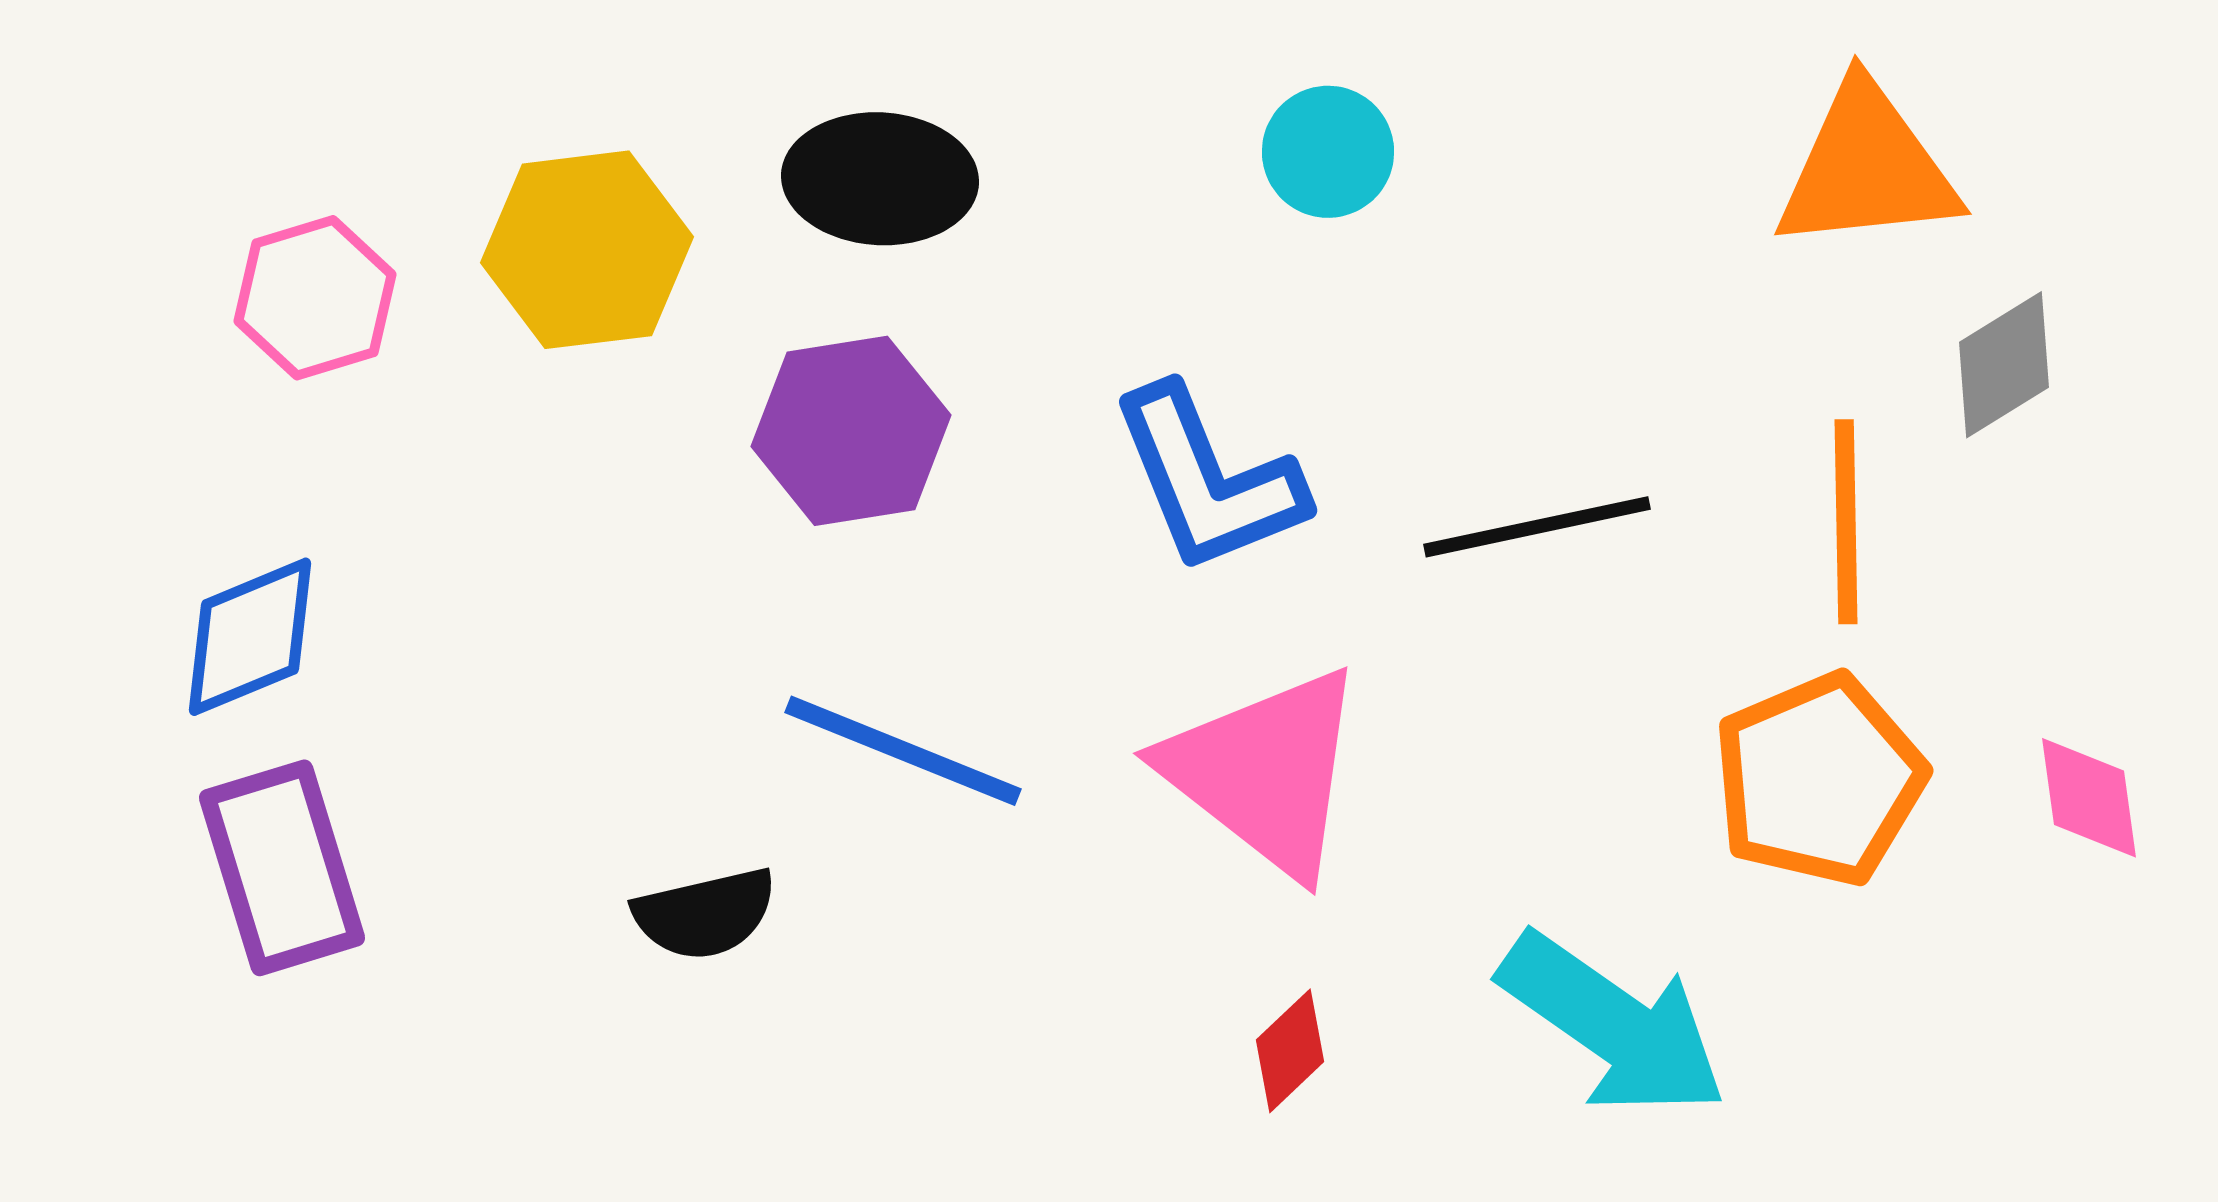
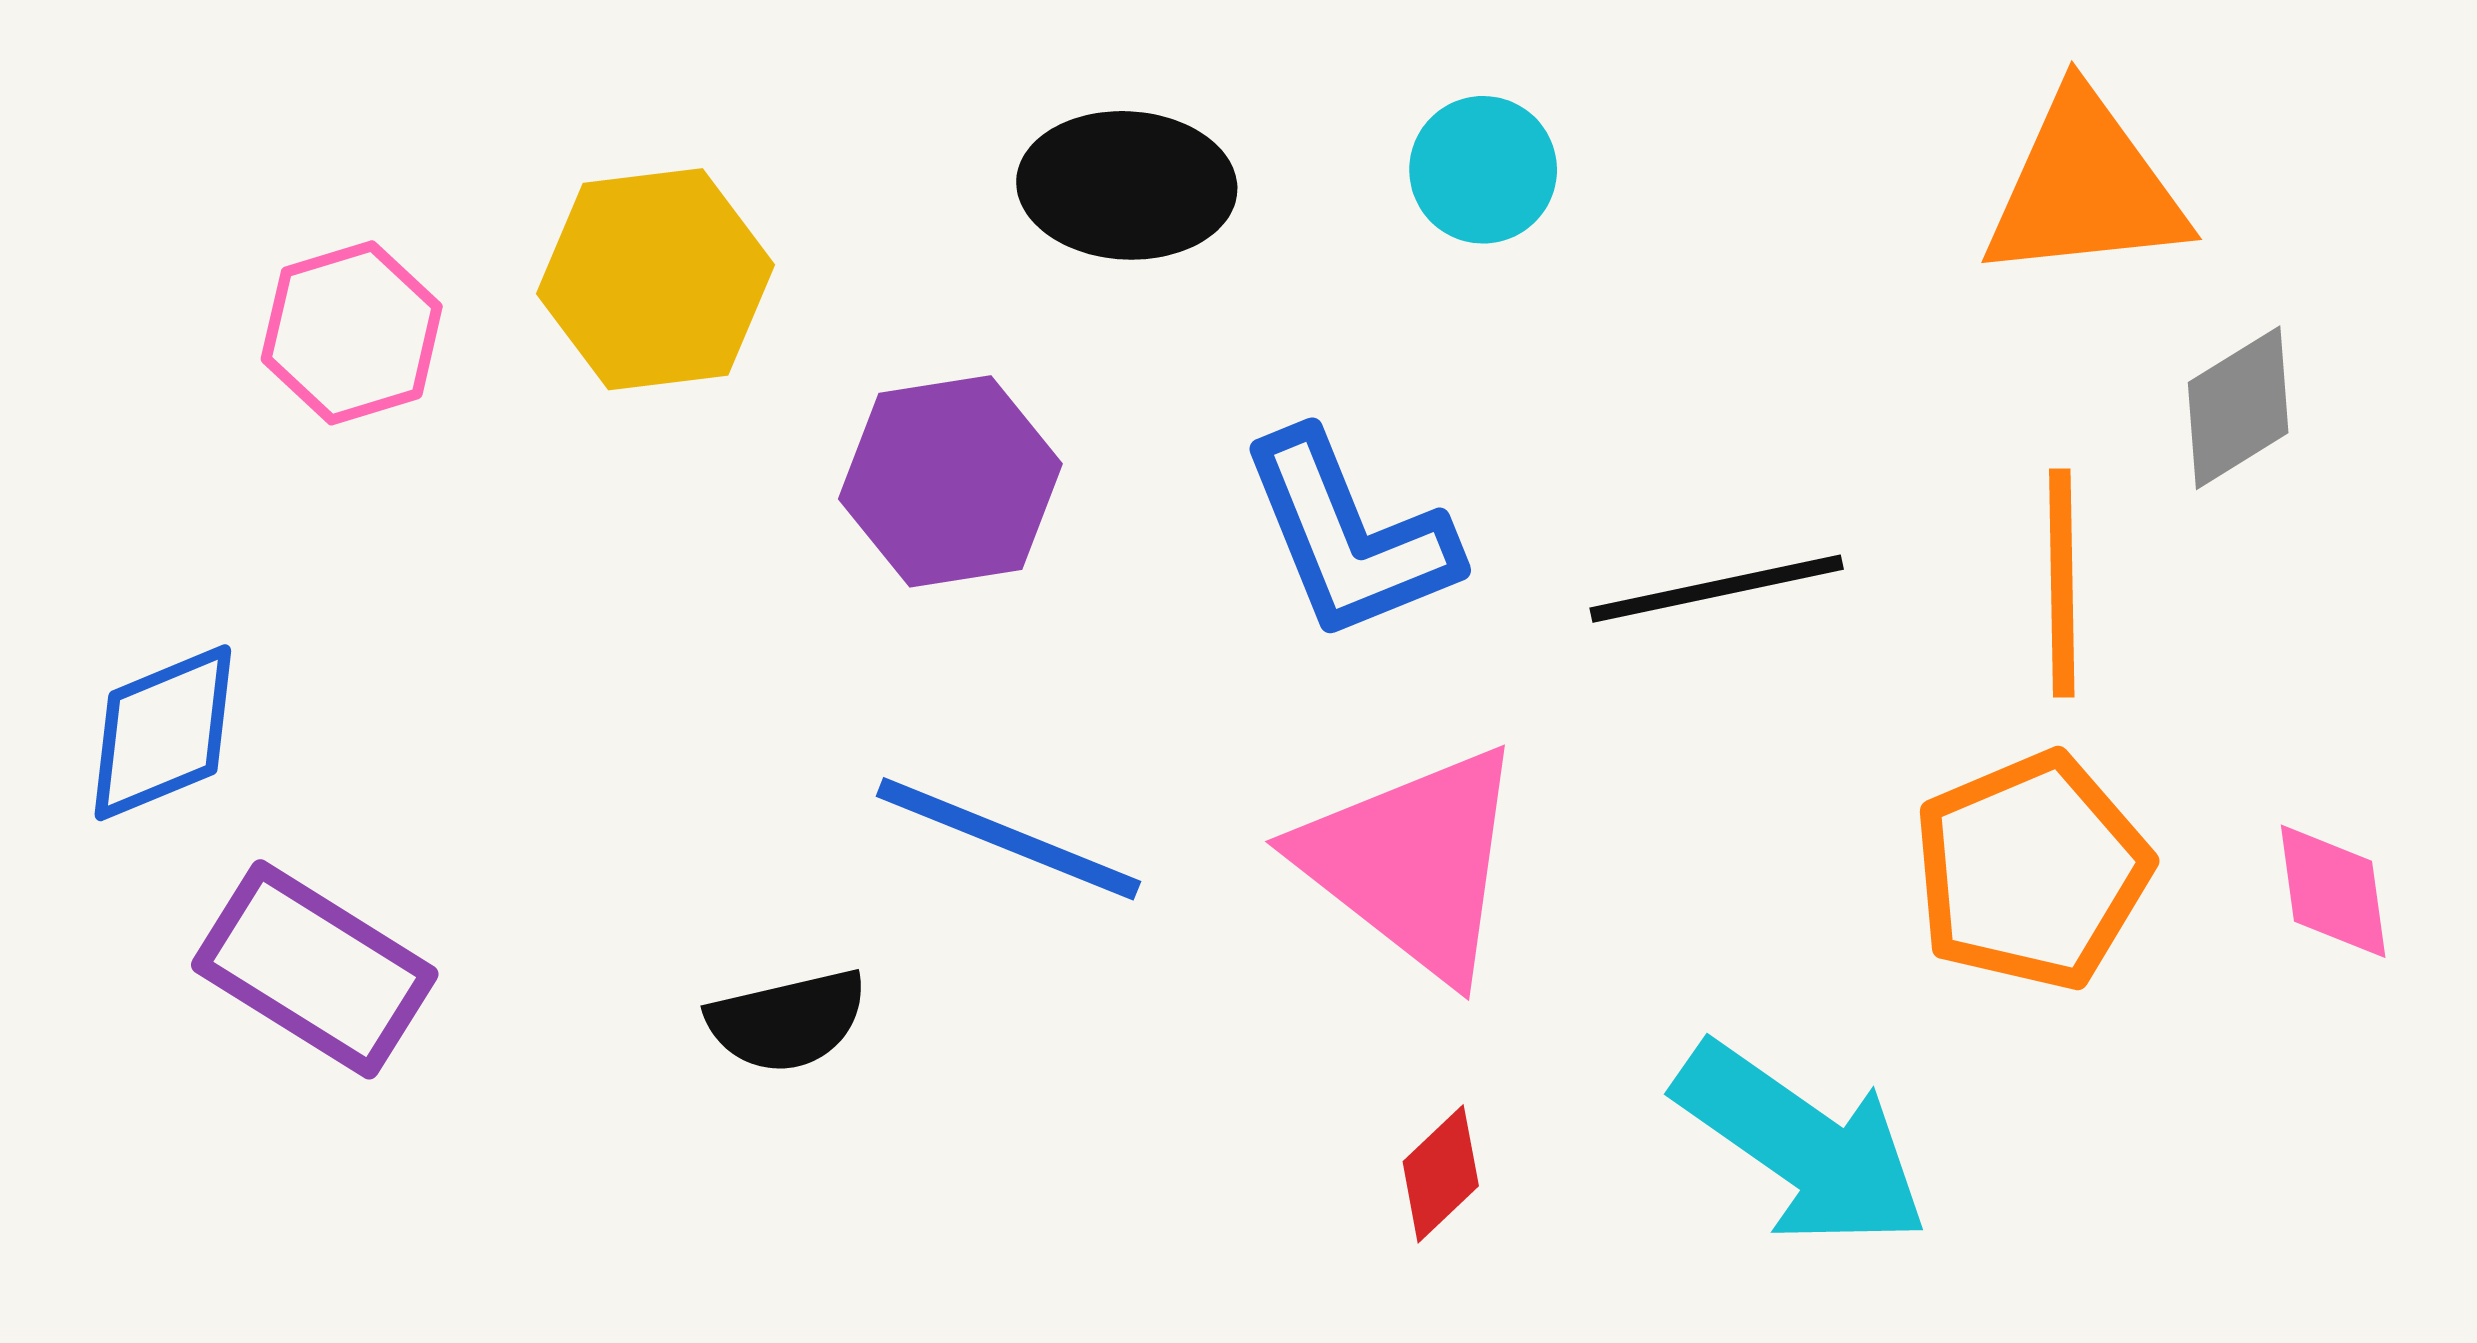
black ellipse: (880, 179) -> (1127, 185), moved
blue diamond: (250, 637) -> (163, 733), moved
purple rectangle: (282, 868) -> (315, 969), turned -41

